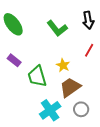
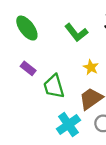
yellow star: (63, 65) -> (91, 67), moved

